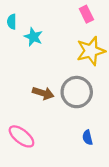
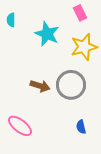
cyan star: (33, 37) -> (47, 34), moved, size x1.4

